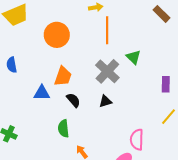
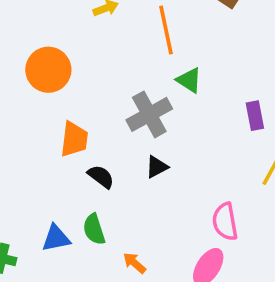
orange line: (107, 30) -> (166, 30), moved
gray cross: (107, 71) -> (149, 114), turned 30
blue triangle: (42, 93) -> (56, 238), moved

